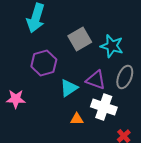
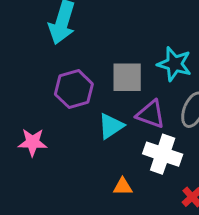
gray square: (80, 39) -> (127, 77), moved, turned 30
orange triangle: (77, 119) -> (123, 187), moved

